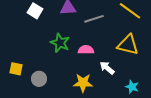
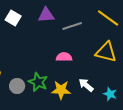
green star: (60, 43) -> (38, 82), moved
white arrow: (107, 68) -> (86, 85), moved

